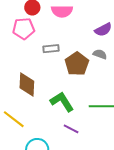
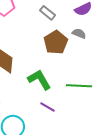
gray rectangle: (51, 49) -> (47, 13), moved, turned 42

